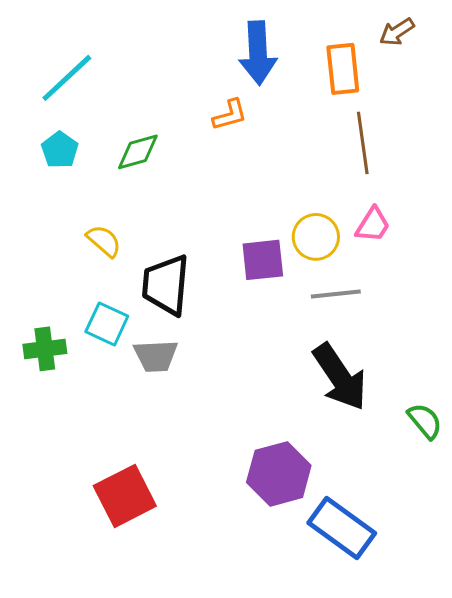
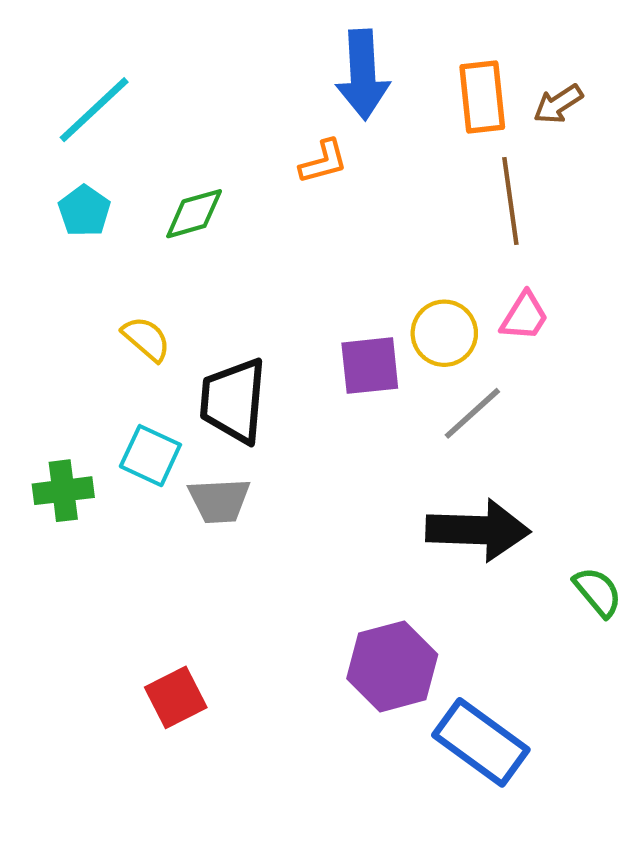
brown arrow: (397, 32) -> (558, 104), moved
gray line: (336, 294) -> (472, 413), turned -36
black arrow: (340, 377) -> (478, 530), turned -54
red square: (125, 496) -> (176, 697), size x0.7

